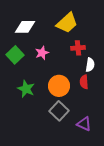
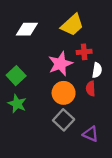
pink star: (42, 53) -> (60, 64), moved, size x1.6
green square: (15, 55) -> (16, 76), moved
green star: (26, 89) -> (17, 104), moved

